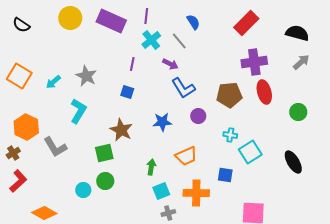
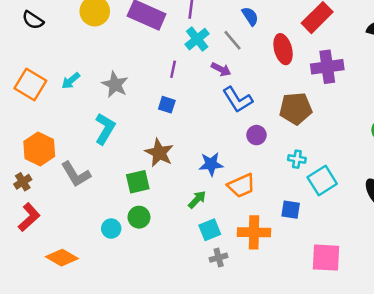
cyan arrow: (53, 82) -> (71, 81), moved
red ellipse: (264, 92) -> (283, 49), moved
blue star: (162, 122) -> (211, 164), moved
green arrow: (151, 167) -> (197, 199), turned 35

